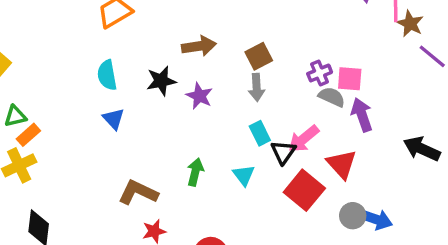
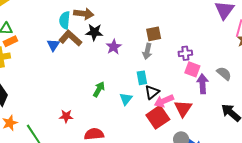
brown arrow: (199, 46) -> (84, 14), moved
pink square: (350, 79) -> (192, 69), moved
gray semicircle: (332, 97) -> (224, 73), moved
blue triangle: (114, 119) -> (53, 45), moved
pink arrow: (304, 139) -> (164, 101), moved
brown L-shape: (138, 192) -> (70, 38), moved

